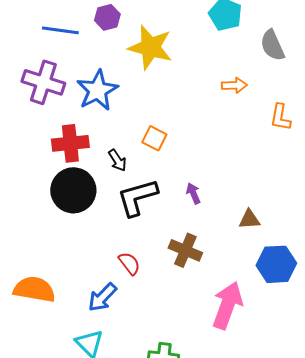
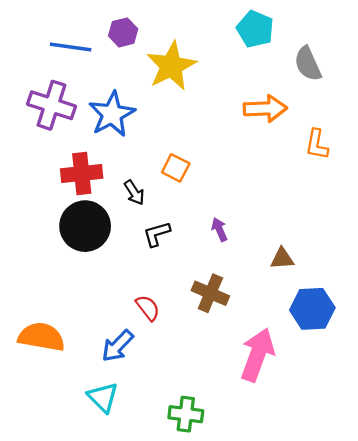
yellow star: (150, 47) -> (171, 66), turned 30
orange arrow: (234, 85) -> (265, 109), size x1.5
black L-shape: (137, 197) -> (157, 234), size x0.6

